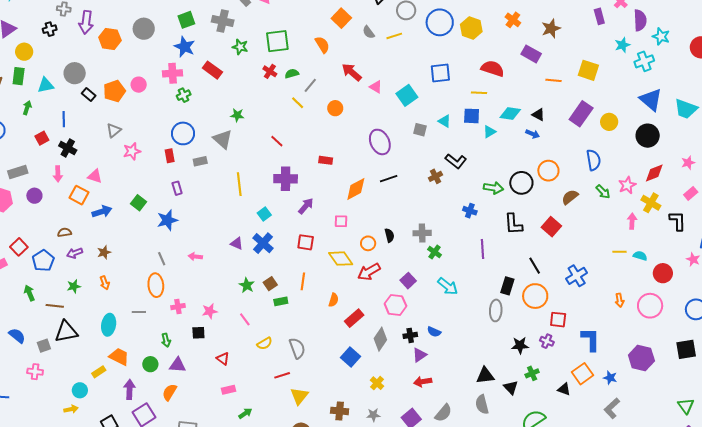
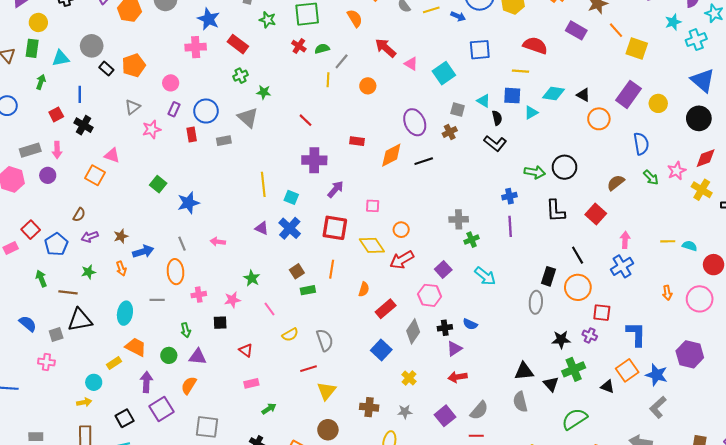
orange line: (554, 80) -> (616, 30), moved, turned 42
pink circle: (139, 85) -> (171, 83), moved
green cross: (184, 95) -> (241, 76), moved
yellow line: (298, 103) -> (328, 80), turned 48
blue arrow: (533, 134) -> (458, 16), moved
orange circle: (548, 171) -> (599, 119), moved
pink arrow: (58, 174) -> (57, 150), moved
brown cross: (435, 176) -> (450, 132), moved
yellow line: (239, 184) -> (263, 184), moved
purple rectangle: (177, 188) -> (174, 109), moved, turned 40
orange diamond: (356, 189) -> (391, 155), moved
blue cross: (470, 211) -> (509, 196), turned -32
blue arrow: (102, 212) -> (143, 252), moved
cyan square: (264, 214) -> (291, 197), turned -32
pink arrow: (632, 221) -> (625, 240), moved
brown semicircle: (64, 232) -> (79, 215), turned 128
black semicircle: (389, 235) -> (497, 118), moved
red square: (306, 242) -> (335, 228), size x1.4
purple line: (482, 249) -> (510, 226), moved
green cross: (435, 252) -> (472, 240), turned 32
green star: (247, 285) -> (252, 278), moved
green cross: (532, 373) -> (574, 369), size x1.5
blue star: (610, 378) -> (657, 375), size x1.5

